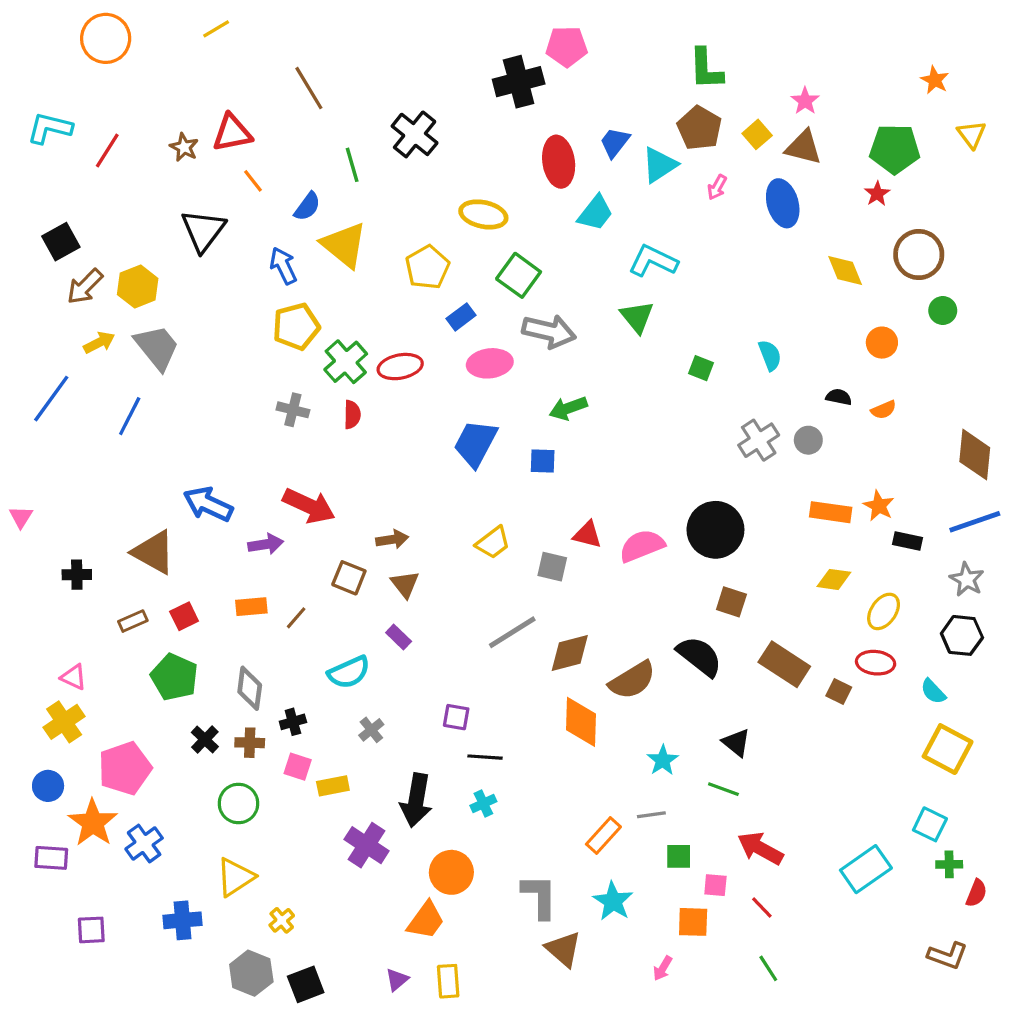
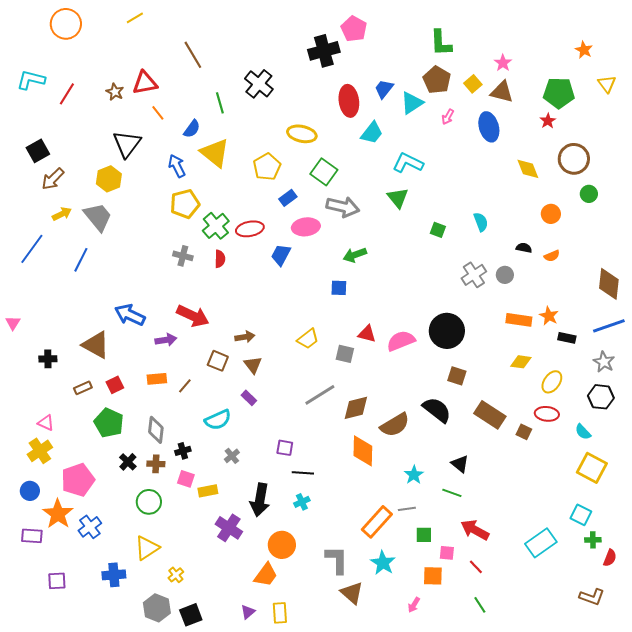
pink pentagon: (567, 46) -> (354, 29), turned 30
yellow hexagon: (138, 287) -> (109, 179), moved
blue trapezoid: (475, 443) -> (281, 255), moved, size x0.7
orange rectangle: (603, 836) -> (377, 522), size x1.4

